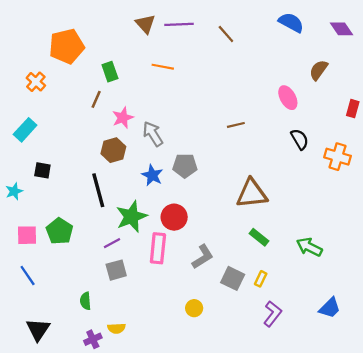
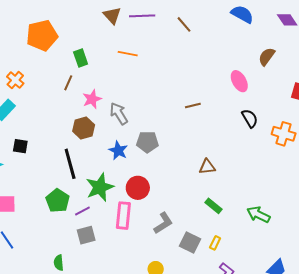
orange cross: (36, 82) -> (15, 80), moved
brown triangle: (252, 194) -> (207, 167), size x0.6
green pentagon: (60, 231) -> (58, 201), moved

